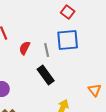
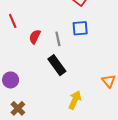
blue square: (68, 40) -> (80, 28), size x0.7

